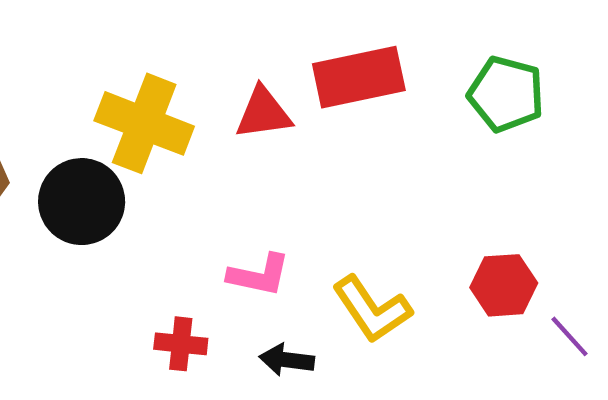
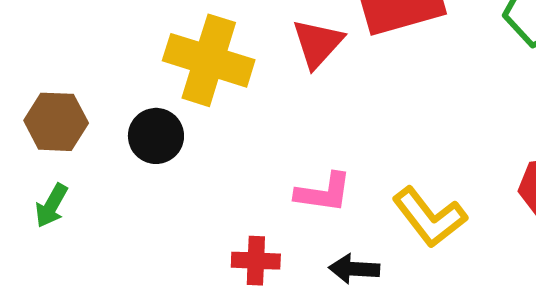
red triangle: (263, 113) -> (318, 43), turned -36
black circle: (82, 202) -> (156, 136), size x0.7

